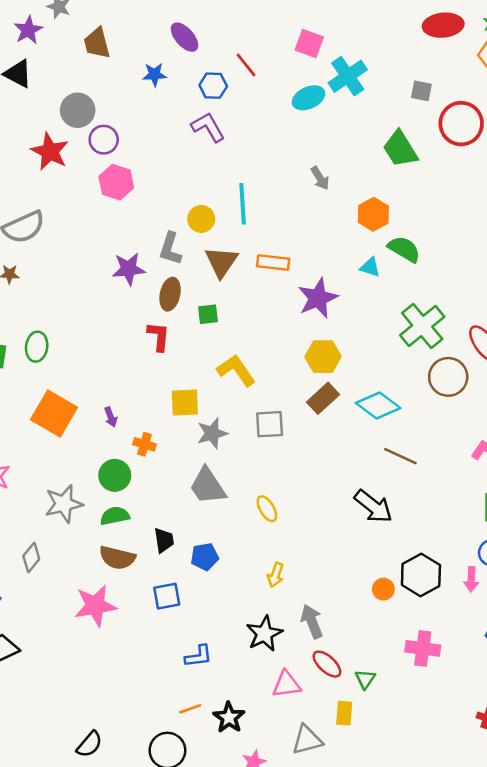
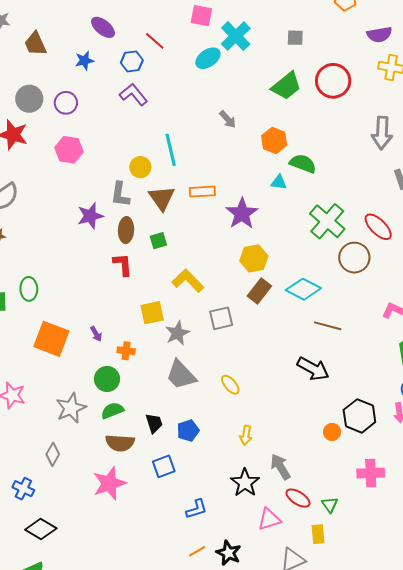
red circle: (461, 124) -> (333, 81), moved
purple circle: (104, 140) -> (66, 103), moved
green trapezoid: (400, 149) -> (286, 86), turned -88

